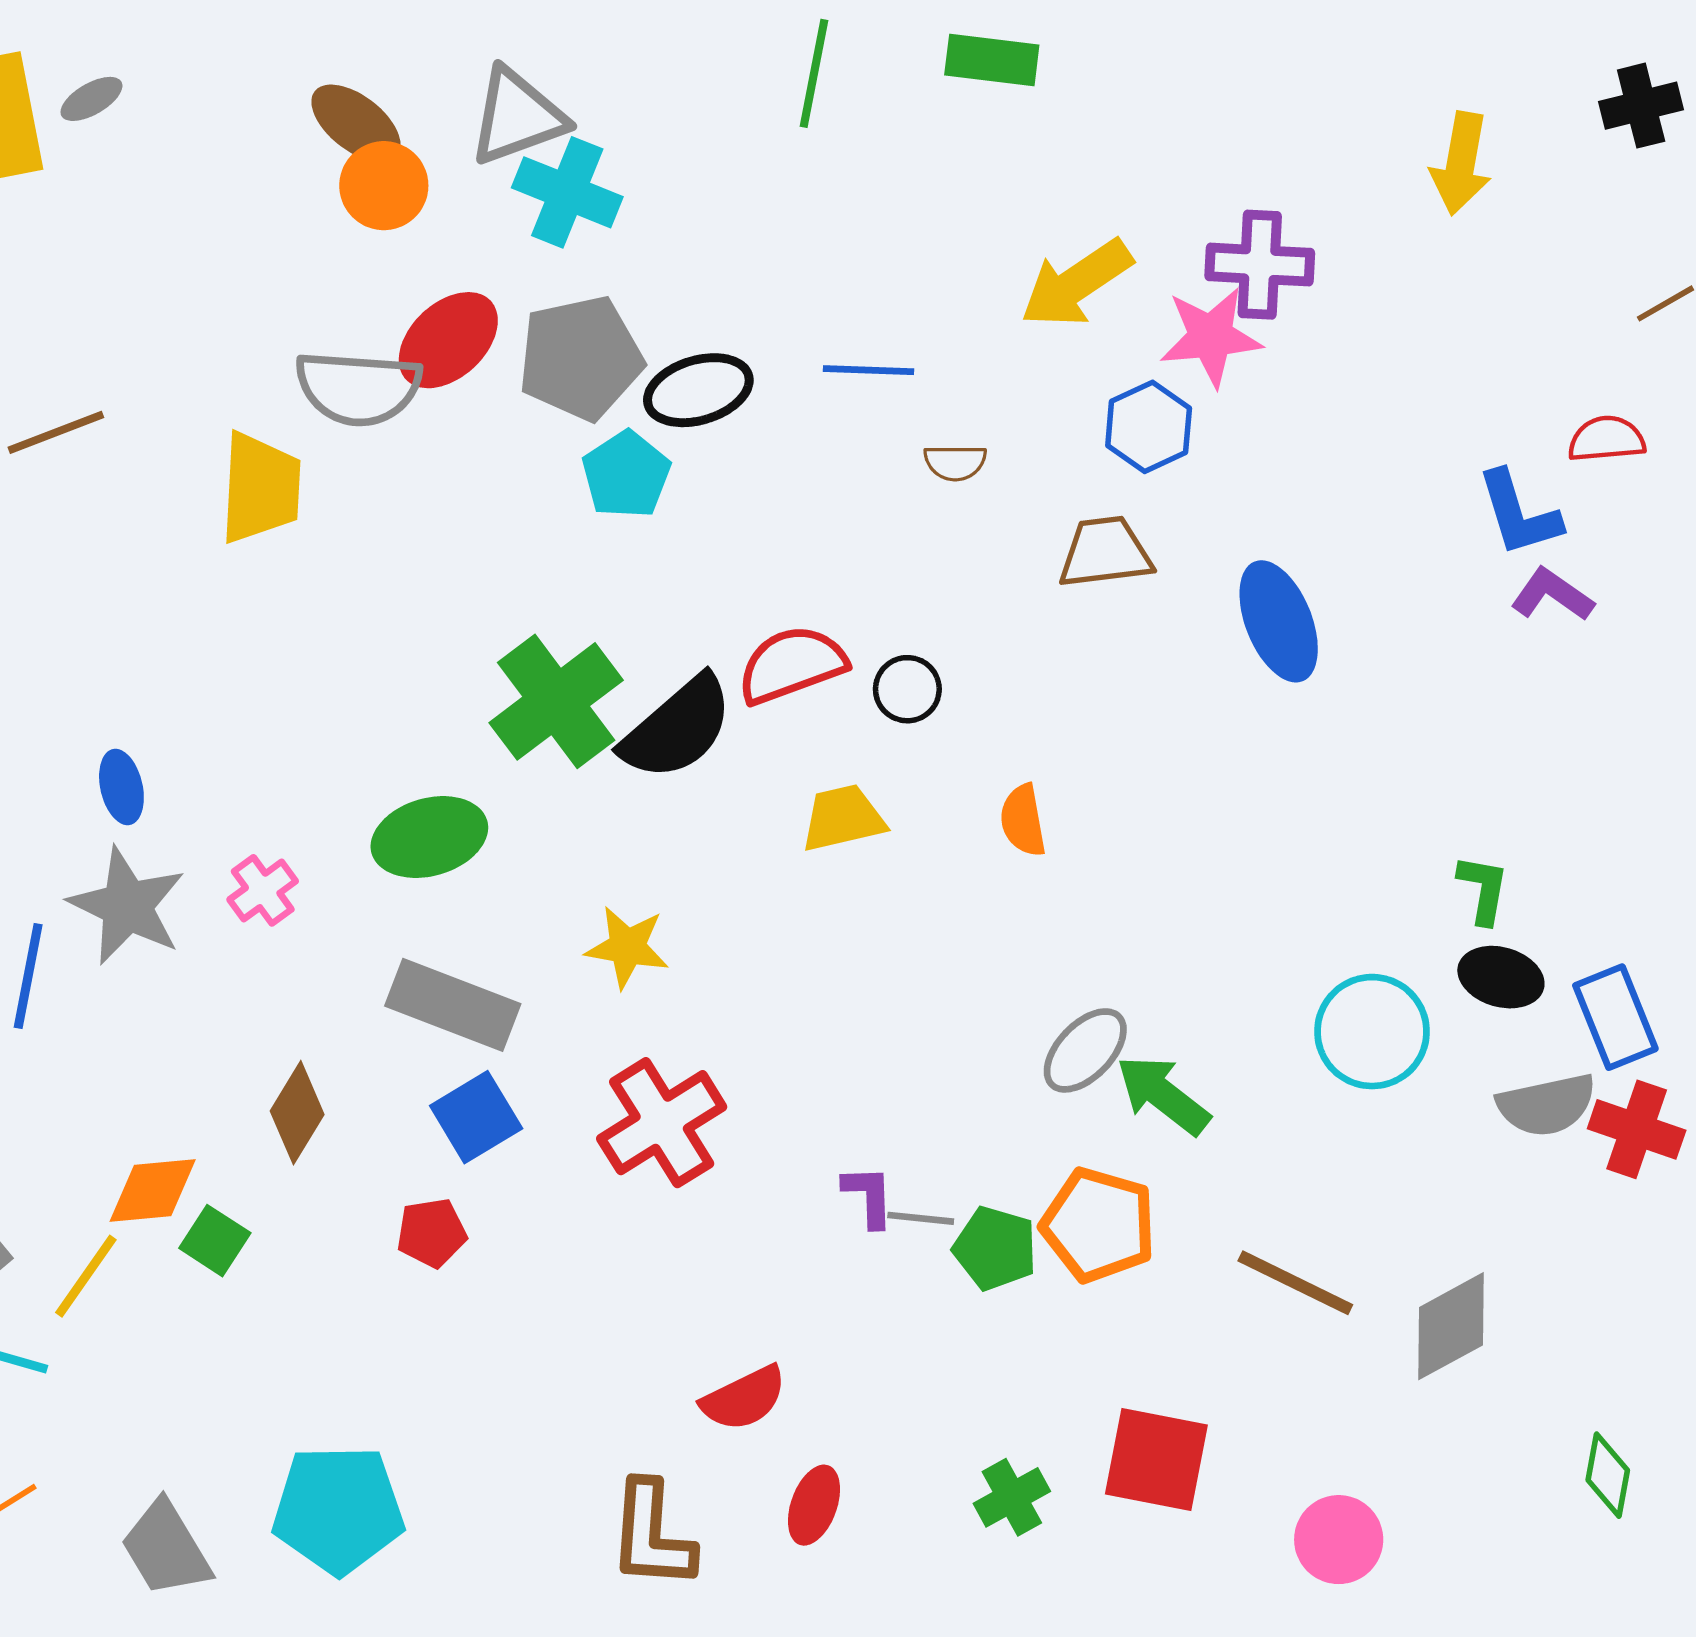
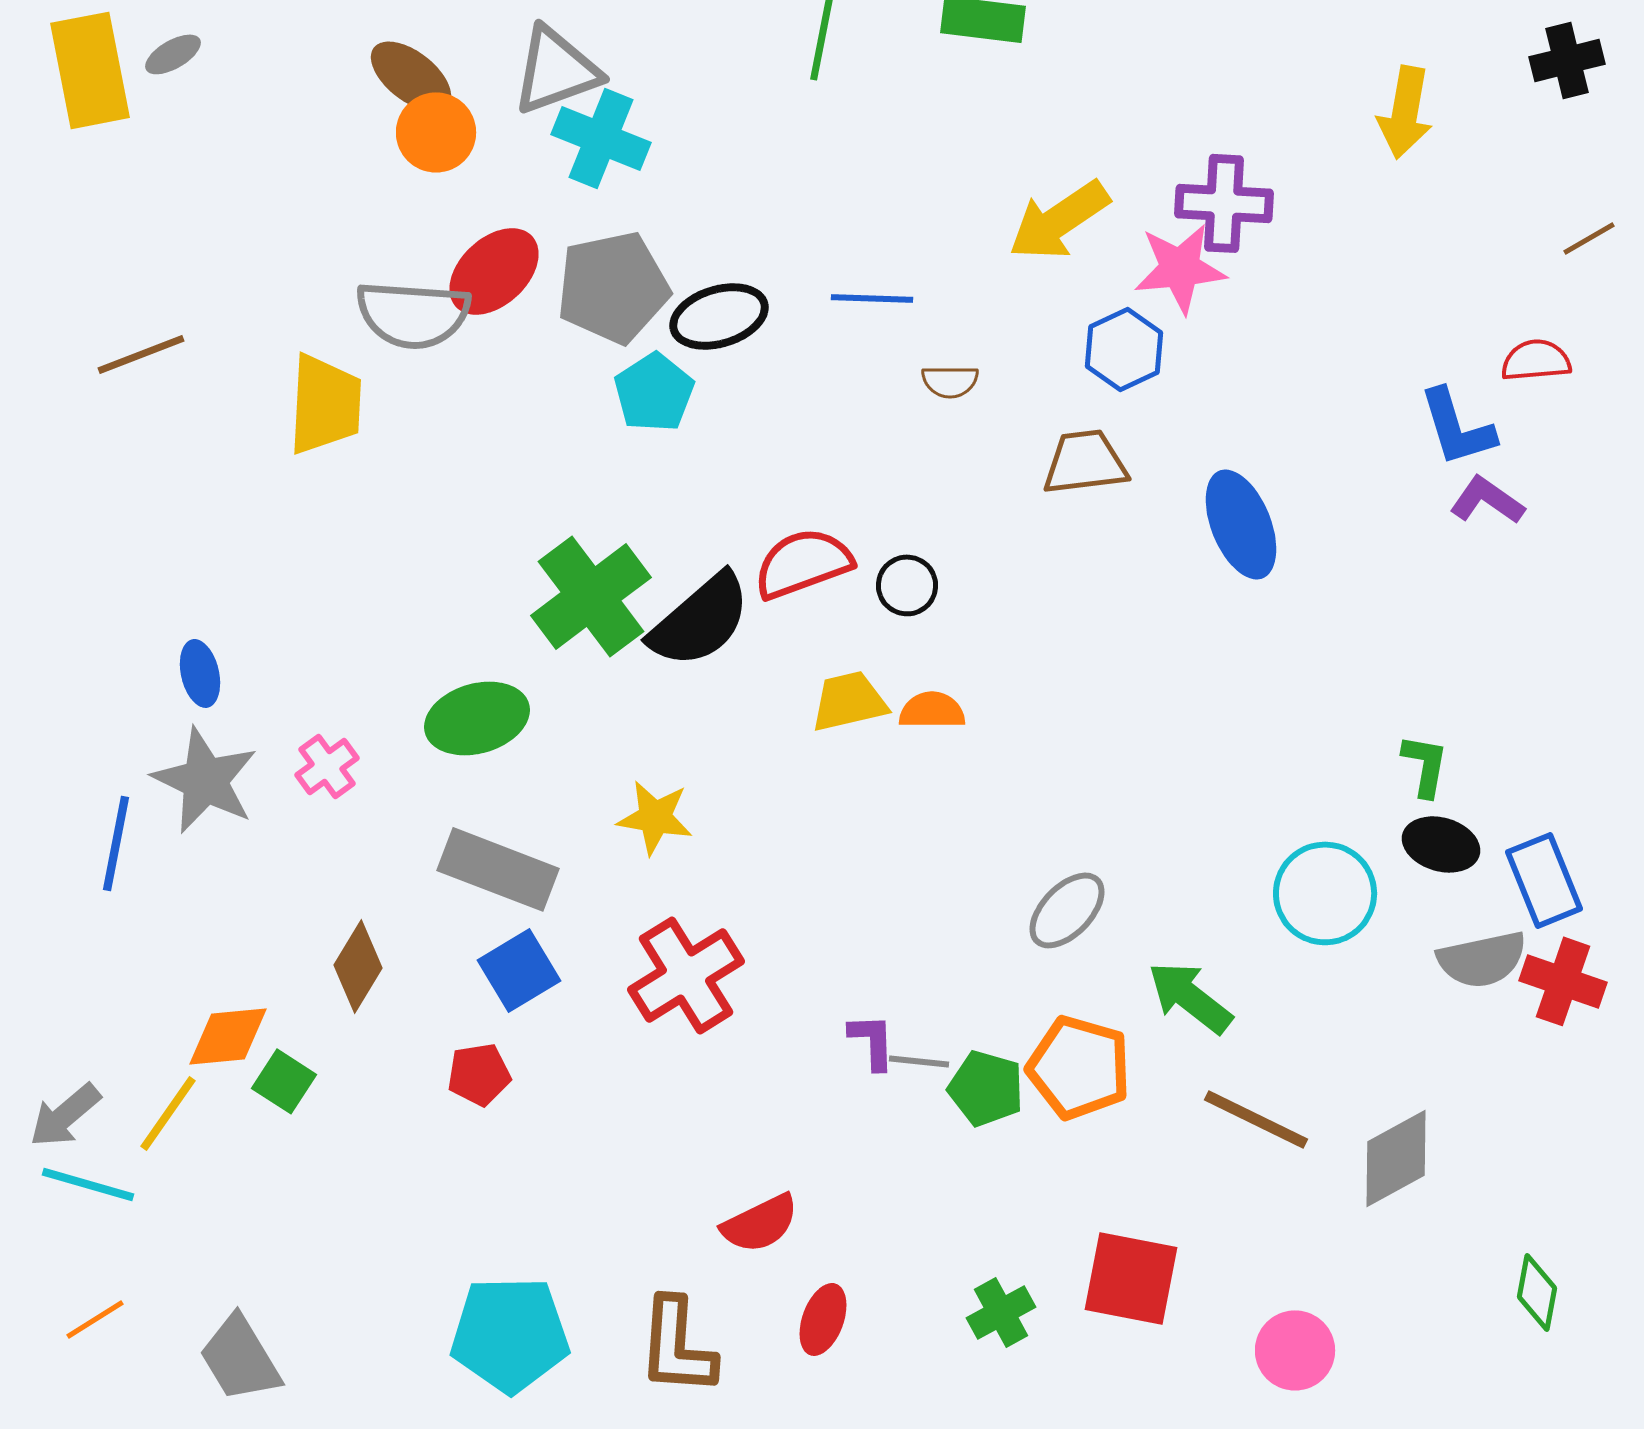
orange semicircle: (1023, 820) -> (932, 710), moved, turned 100
green arrow: (1163, 1095) -> (1190, 997), moved
cyan pentagon: (338, 1510) -> (510, 1334), moved

